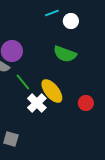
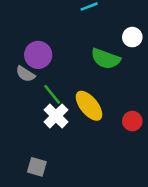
white circle: (71, 21) -> (132, 37), moved
white cross: (37, 103) -> (56, 116), moved

